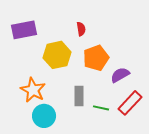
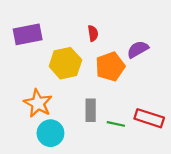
purple semicircle: (120, 75) -> (138, 49), moved
red rectangle: (130, 103) -> (149, 118), turned 65

